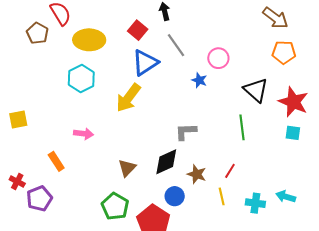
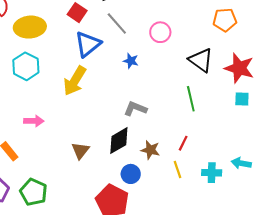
blue star: (199, 80) -> (131, 61), moved
gray L-shape: (186, 132) -> (135, 109), turned 30
green pentagon: (115, 206) -> (33, 192), moved

